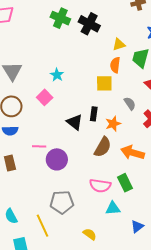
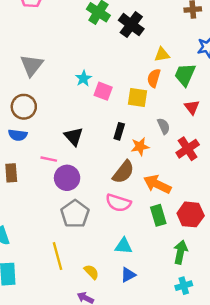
pink square: (45, 97) -> (103, 91), moved, turned -35
black triangle: (75, 122) -> (74, 136), moved
green rectangle: (125, 183) -> (158, 215), moved
pink semicircle: (100, 186) -> (118, 203), moved
gray pentagon: (62, 202) -> (75, 214), moved, turned 30
yellow line: (42, 226) -> (58, 256), moved
blue triangle: (137, 227) -> (128, 275), moved

